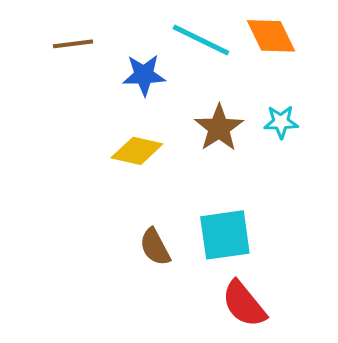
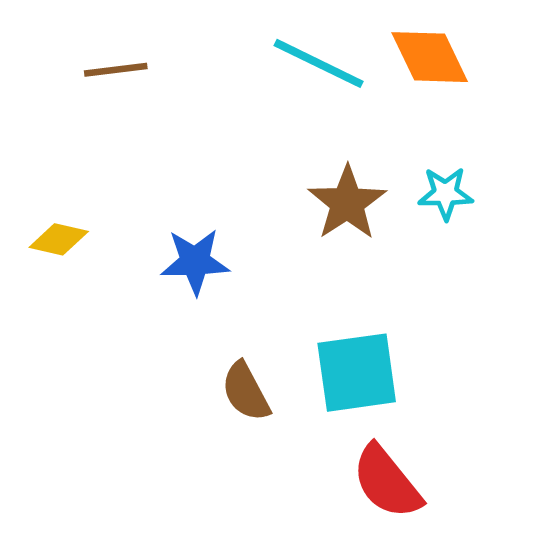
blue star: (144, 75) -> (195, 262), moved
yellow diamond: (137, 151) -> (59, 239), moved, size x0.7

